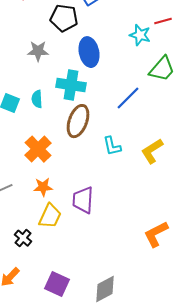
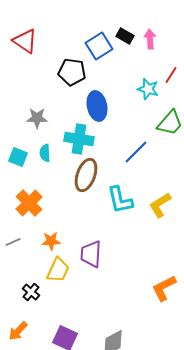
red line: (163, 21) -> (171, 75), turned -42
gray star: (38, 51) -> (37, 118), moved
cyan L-shape: (112, 146) -> (120, 200), size x1.4
orange cross: (38, 149) -> (29, 203), moved

